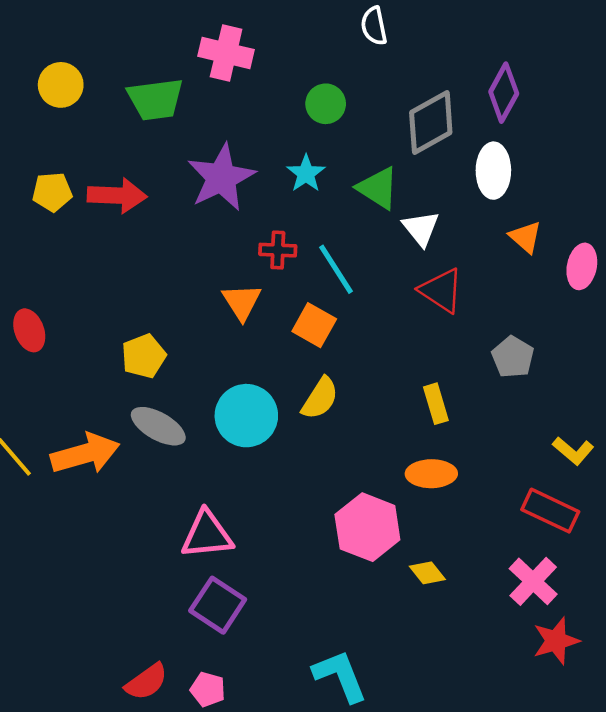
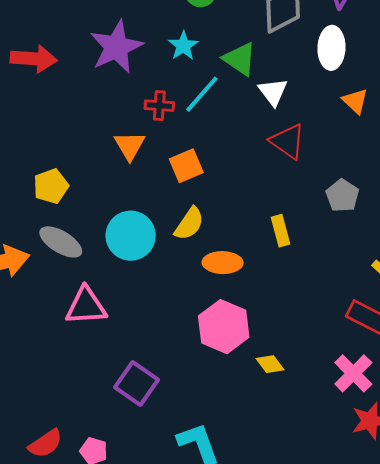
cyan line: (336, 269) -> (202, 94), moved, turned 72
orange square: (314, 325) -> (186, 166), turned 36
orange ellipse: (431, 474) -> (223, 263), moved
pink triangle: (207, 535) -> (86, 306), moved
purple square: (218, 605) -> (137, 384), moved

